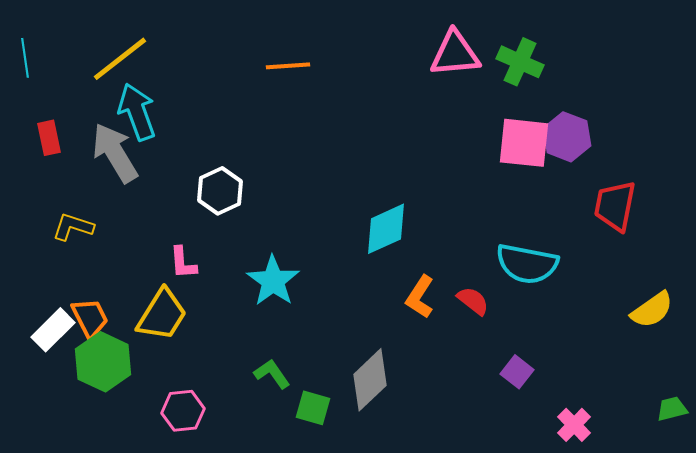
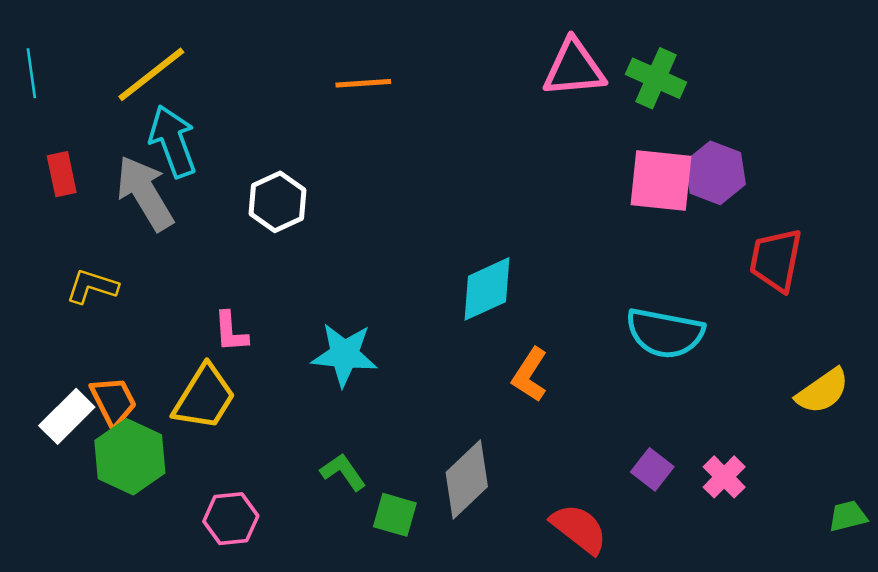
white hexagon: (220, 191) -> (277, 202), moved
cyan star: (273, 281) -> (344, 355), turned -30
red semicircle: (473, 301) -> (579, 529), moved, size x1.4
pink cross: (574, 425) -> (724, 477), moved

